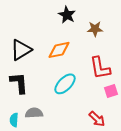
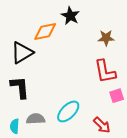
brown star: (95, 29) -> (106, 38), moved
orange diamond: (59, 50) -> (45, 32), moved
cyan ellipse: (65, 84) -> (68, 111), moved

